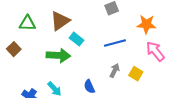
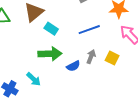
green arrow: (58, 55) -> (50, 54), moved
blue semicircle: (89, 87) -> (73, 66), moved, turned -88

